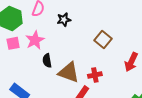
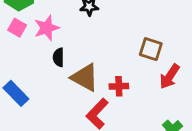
brown square: (103, 39) -> (151, 49), moved, turned -30
pink square: (13, 43) -> (17, 28), turned 32

